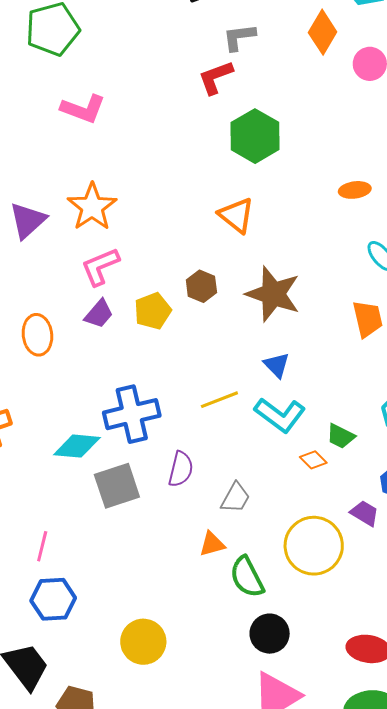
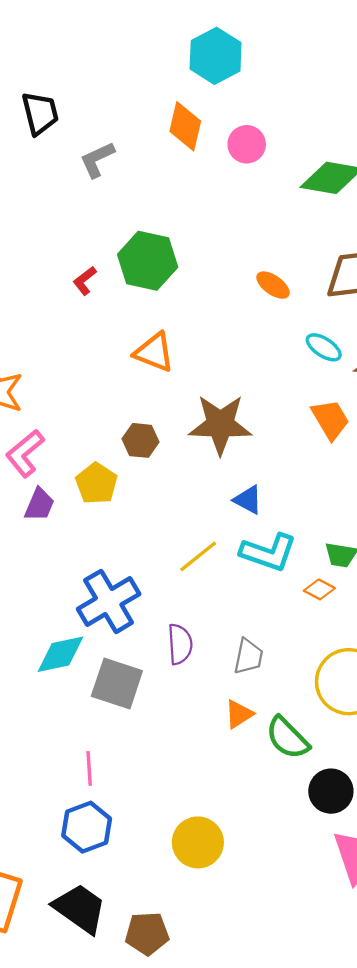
red L-shape: (216, 77) -> (85, 281), moved, size x0.7
orange ellipse: (355, 190) -> (273, 285), turned 60
gray square: (117, 486) -> (117, 684), turned -36
pink line: (42, 546) -> (89, 768), moved

